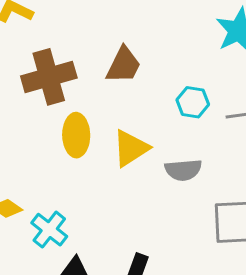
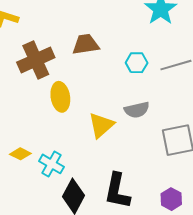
brown trapezoid: (124, 65) -> (86, 44), turned -116
yellow triangle: (131, 148) -> (101, 125), moved

